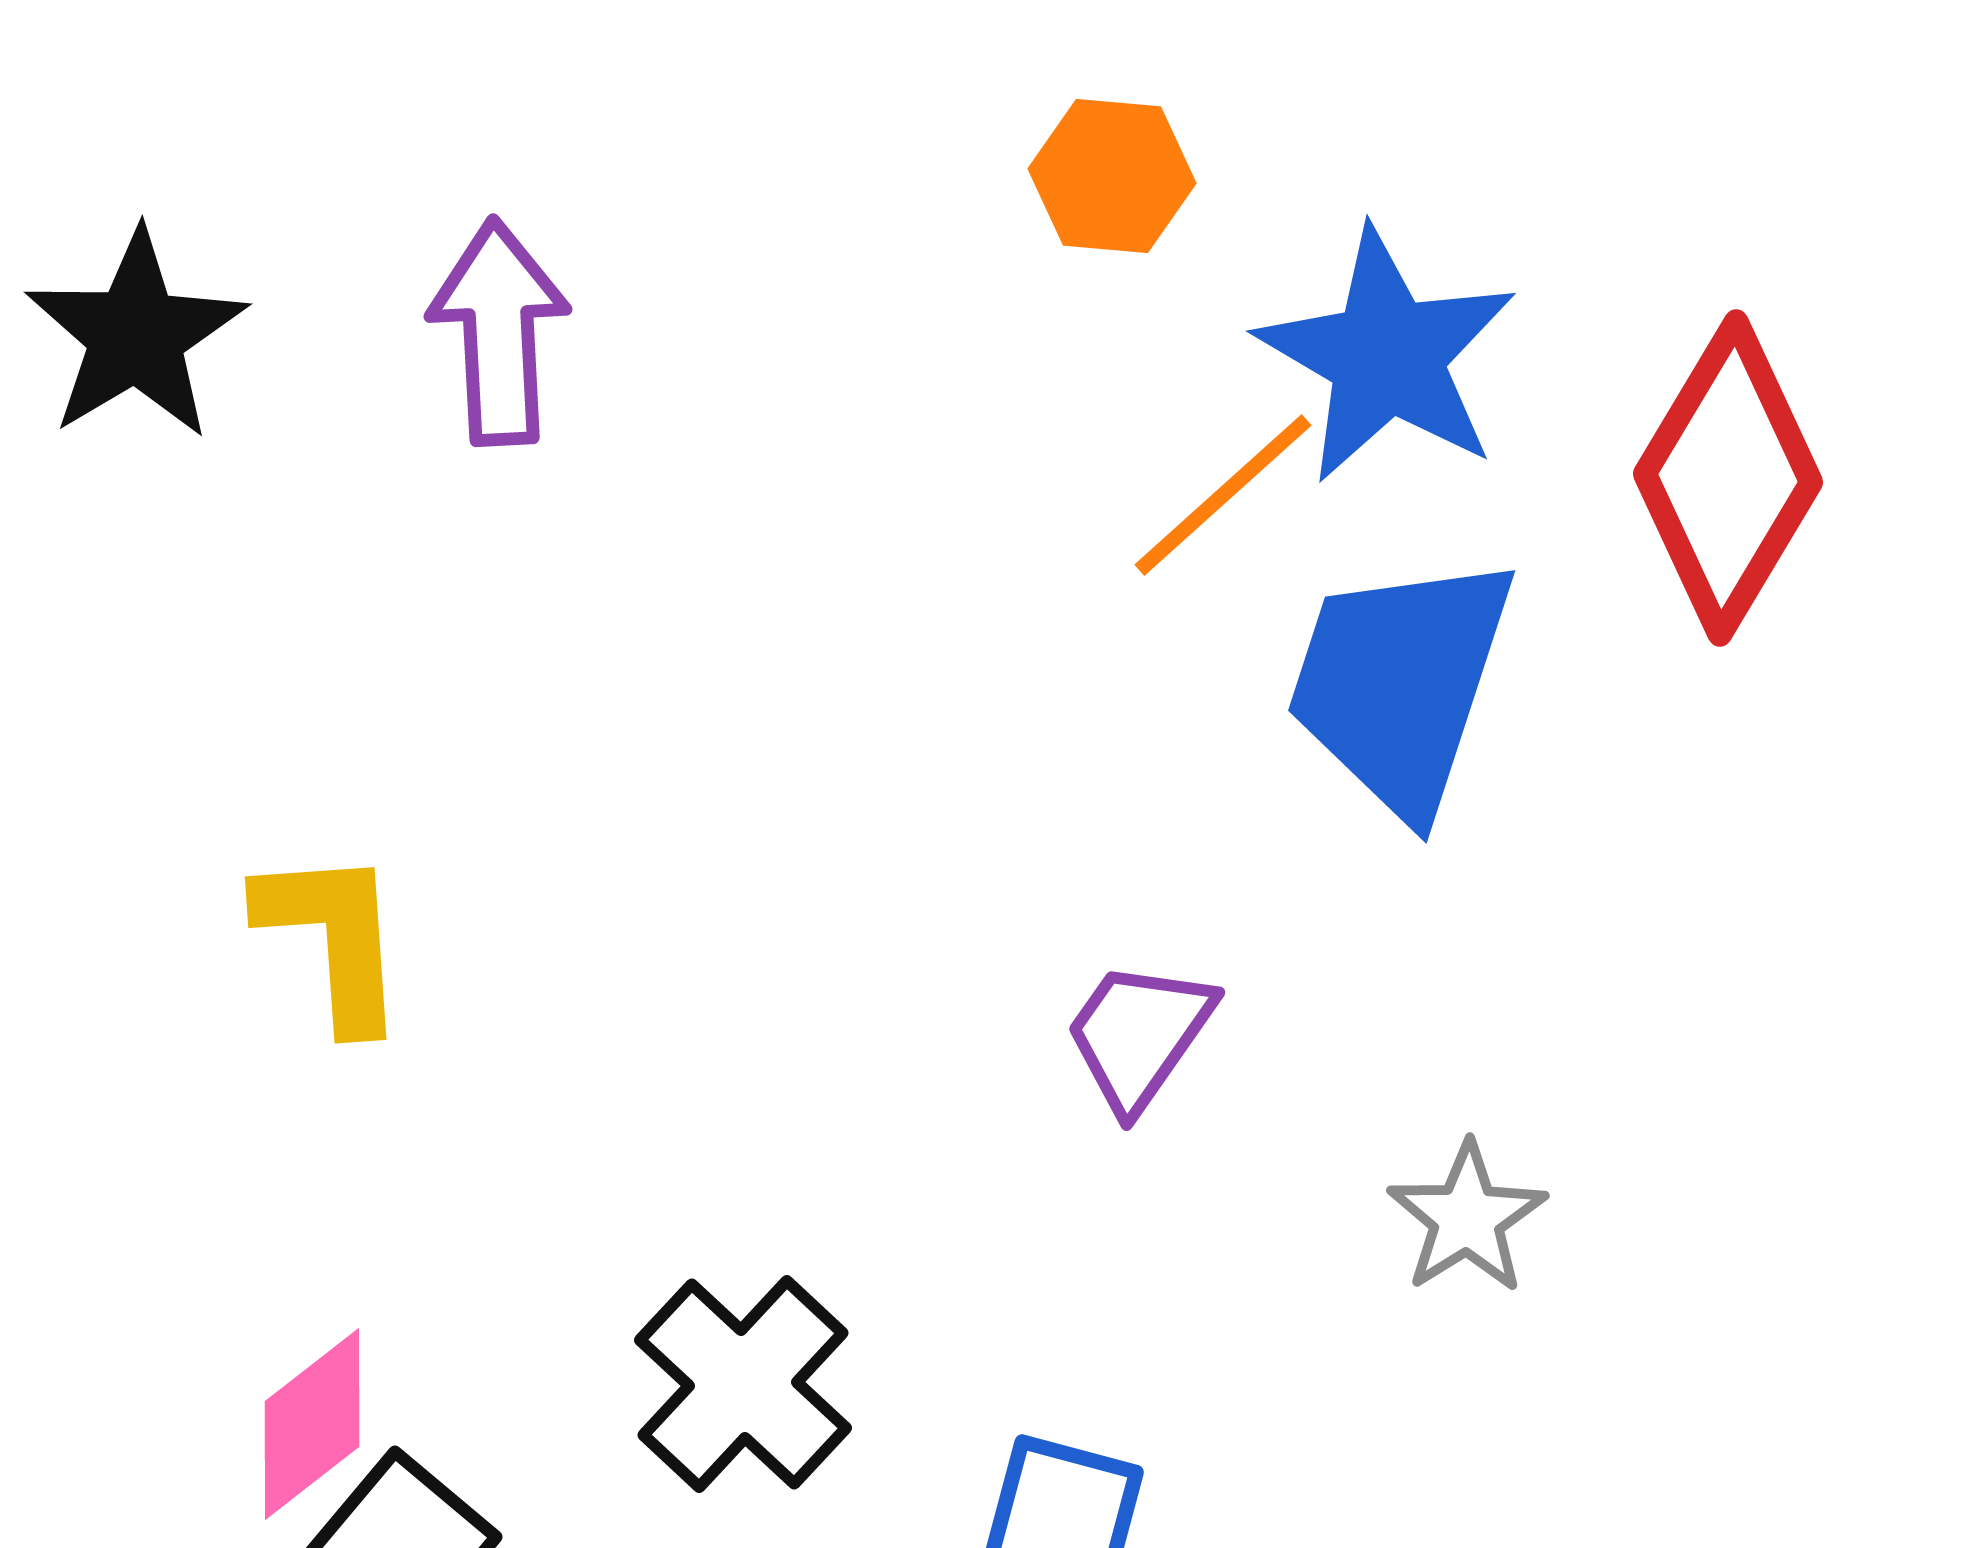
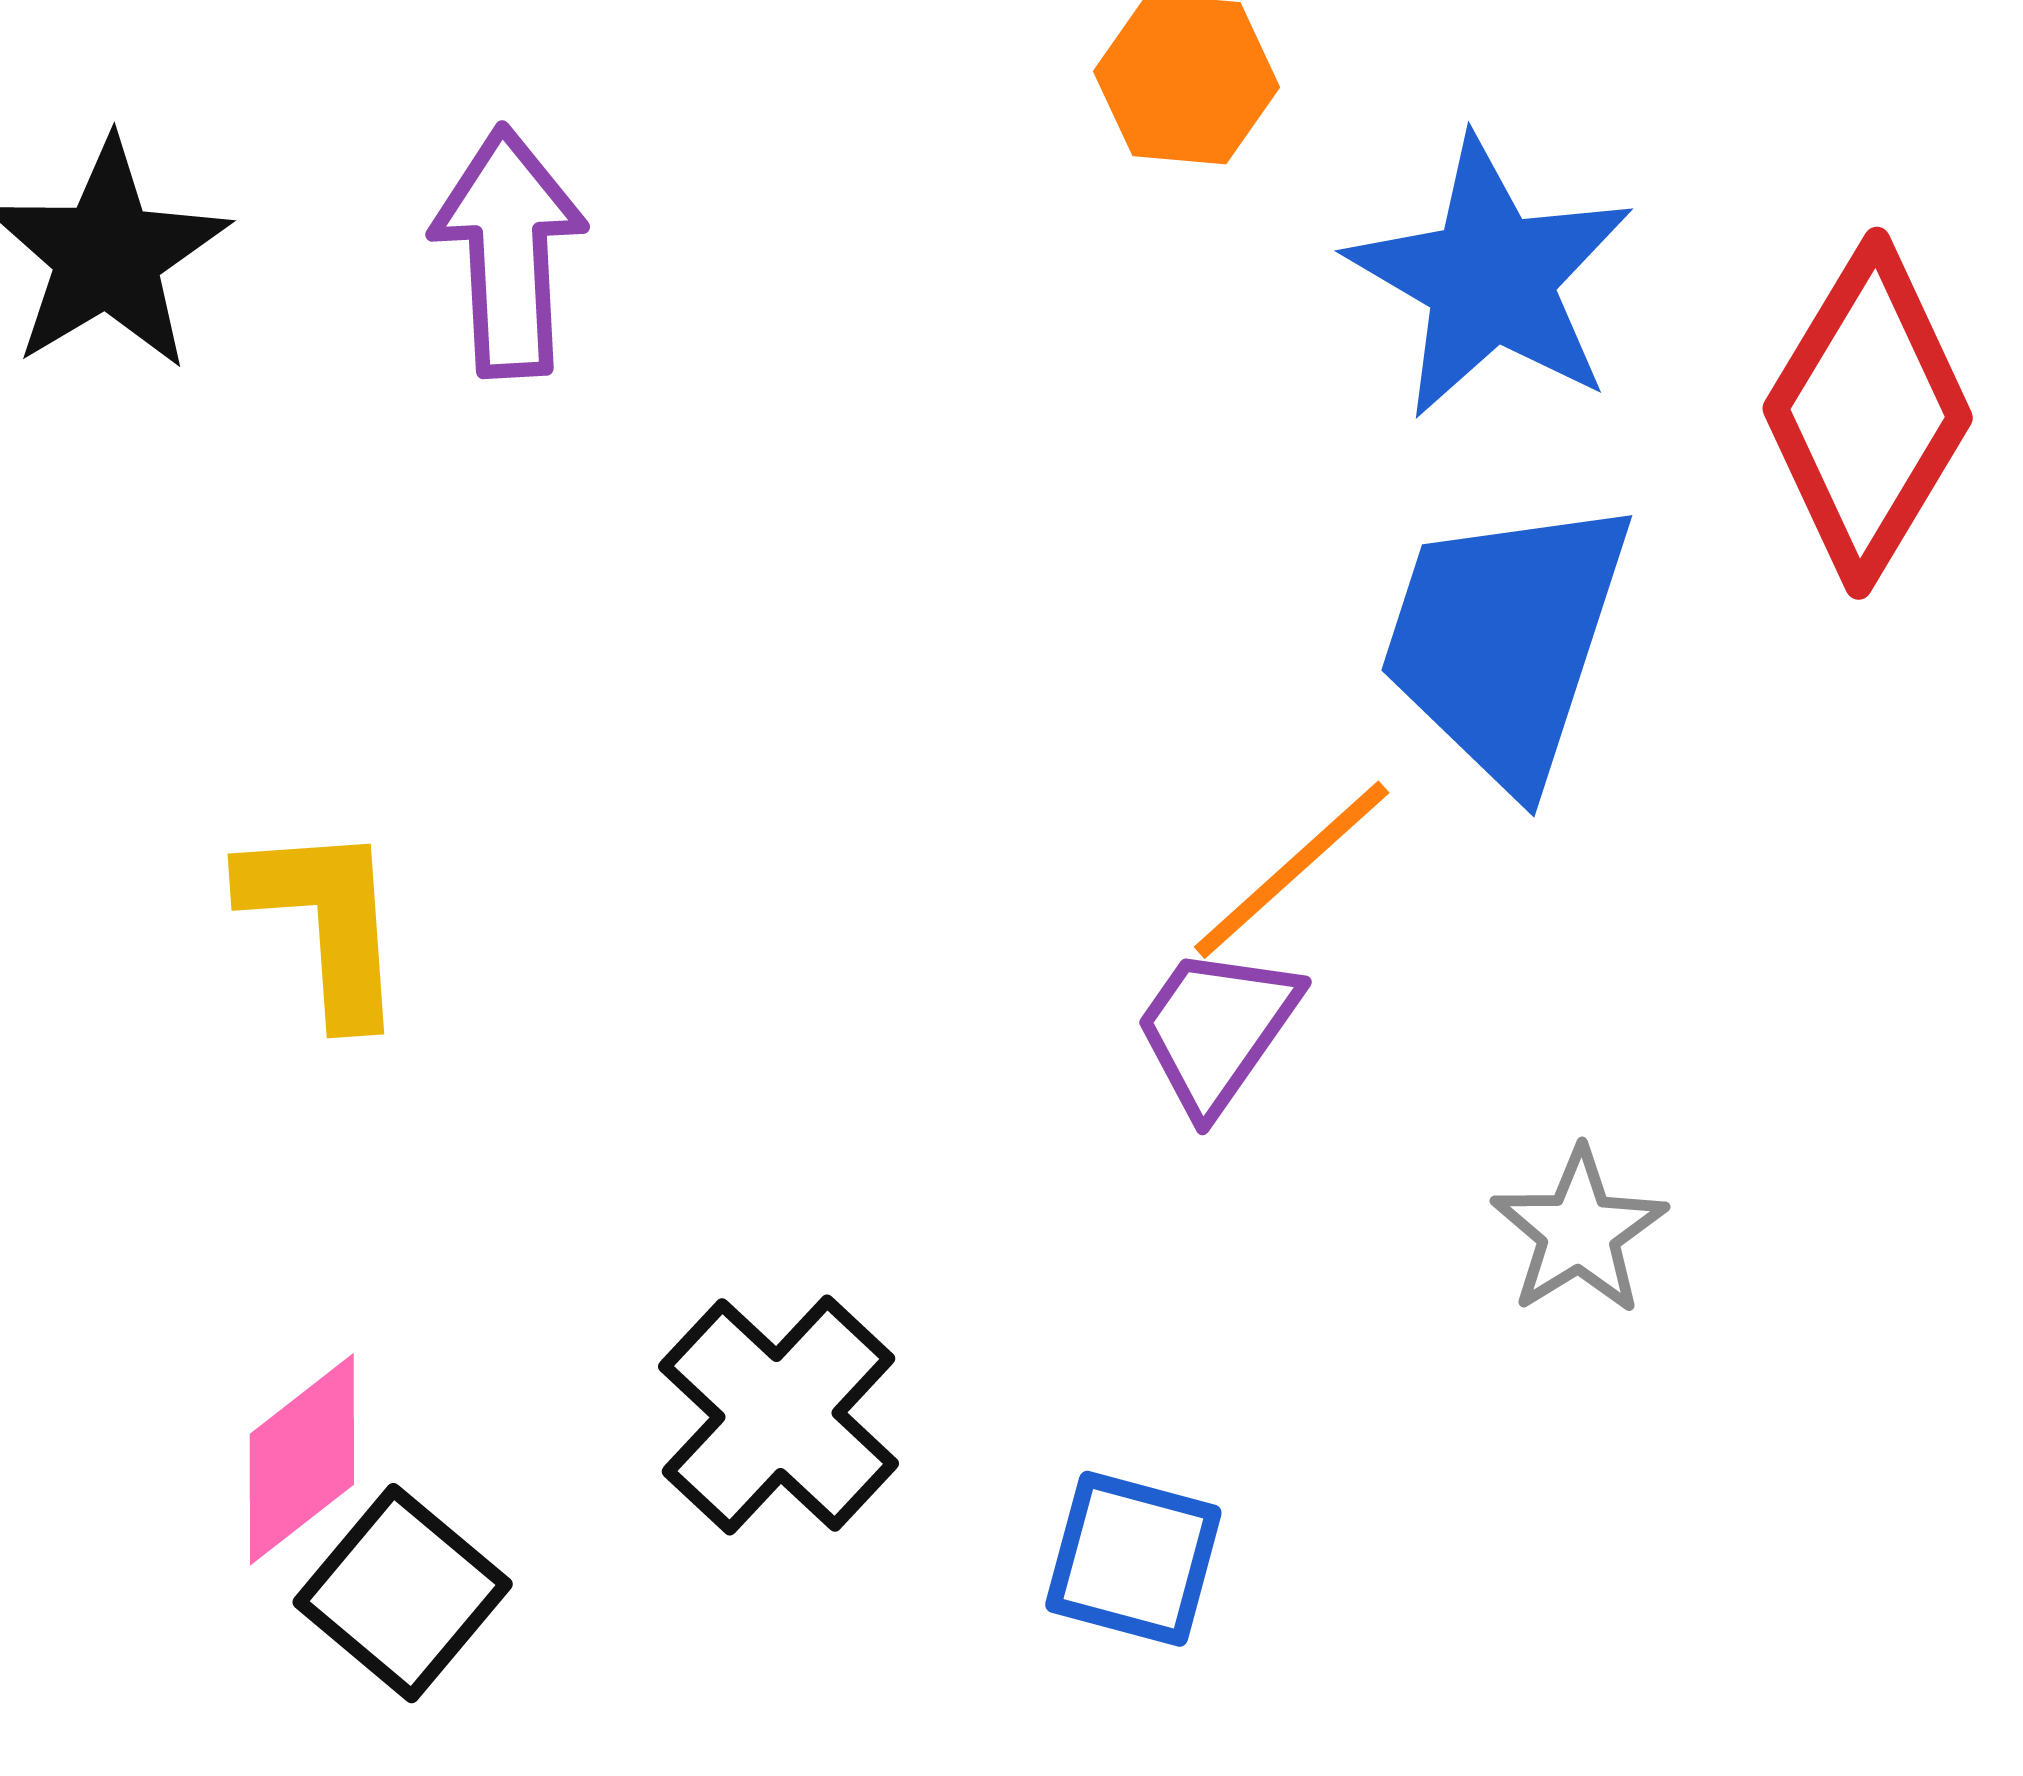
orange line: (1223, 495) -> (1292, 870), moved

